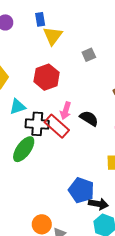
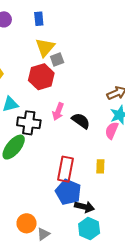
yellow triangle: (53, 36) -> (45, 47), moved
gray square: (89, 55) -> (57, 59), moved
red rectangle: (57, 126) -> (65, 169), moved, turned 55

